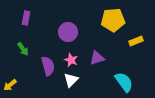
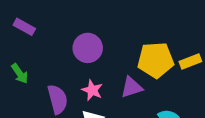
purple rectangle: (26, 18) -> (24, 27), turned -72
yellow pentagon: (113, 20) -> (156, 60), moved

